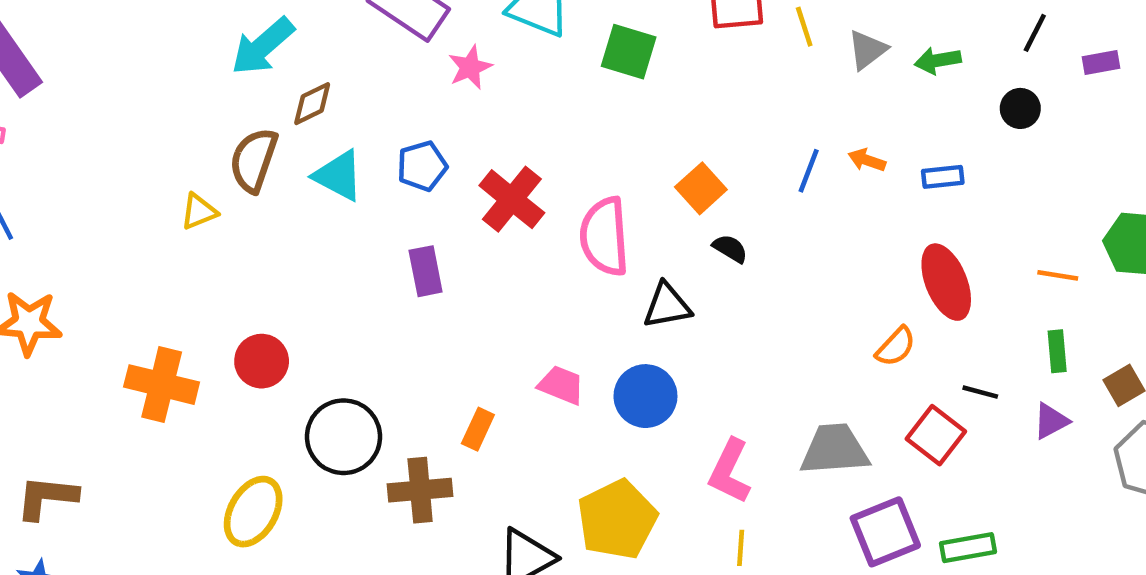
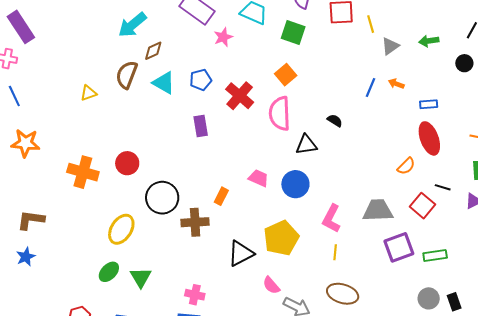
gray triangle: (867, 50) -> (390, 46), moved
blue rectangle: (943, 177) -> (429, 104), moved
orange square: (701, 188) -> (286, 75), moved
yellow triangle: (199, 212) -> (88, 93), moved

